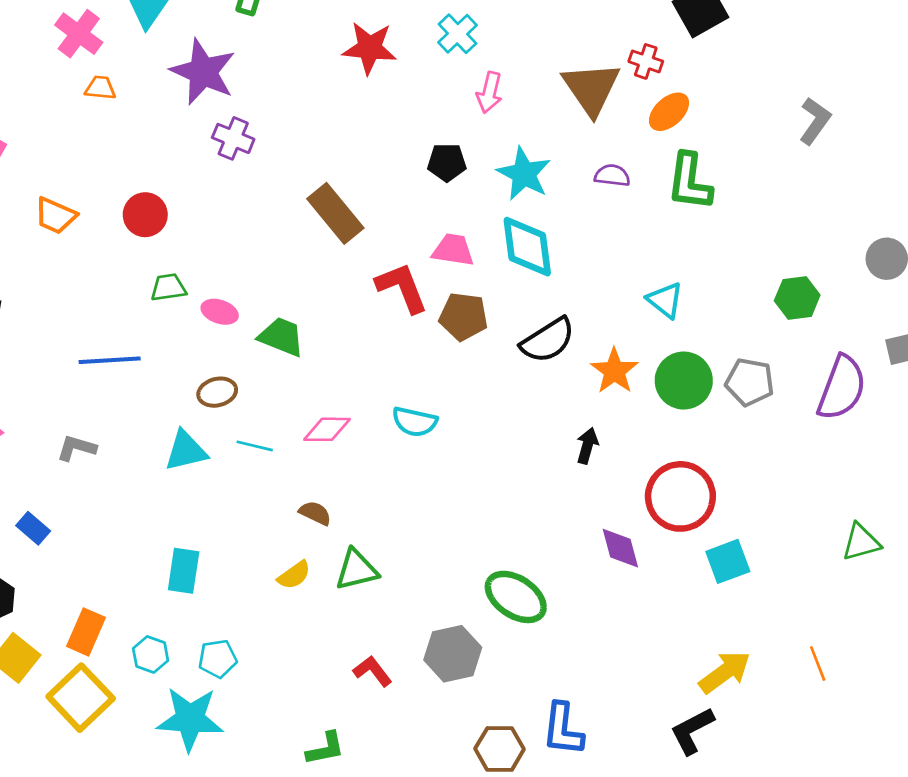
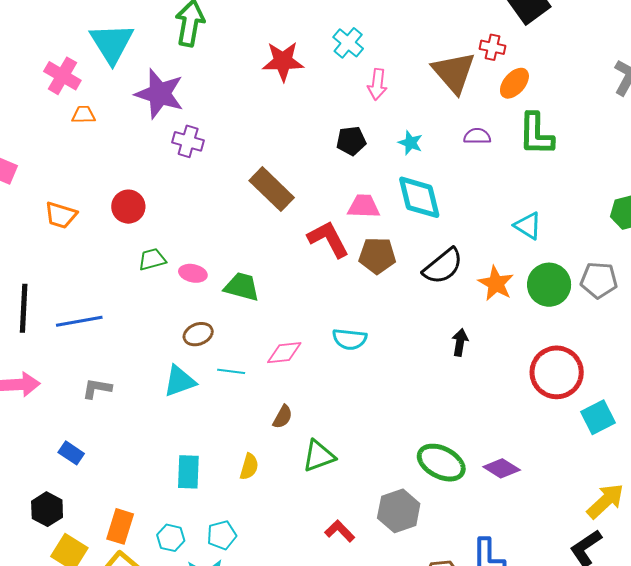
cyan star: (524, 174) -> (410, 143), size x0.6
blue line: (110, 360) -> (79, 321), moved
black arrow: (587, 446) -> (460, 342), moved
brown semicircle: (315, 513) -> (283, 417), turned 100
purple diamond: (620, 548) -> (502, 468), moved, turned -36
yellow semicircle: (294, 575) -> (249, 467), moved, turned -32

